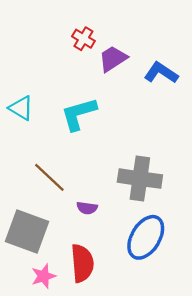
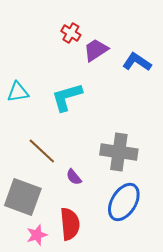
cyan triangle: (21, 108) -> (18, 92), turned -40
purple semicircle: (87, 208) -> (74, 177), turned 42

